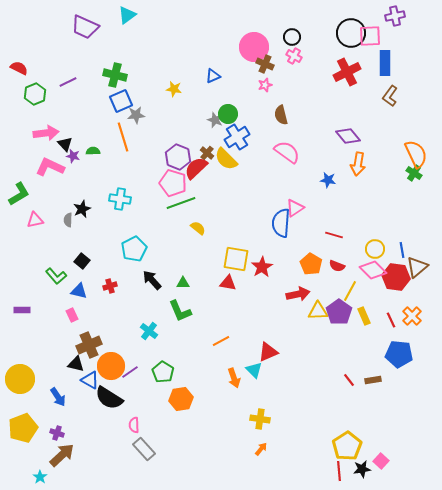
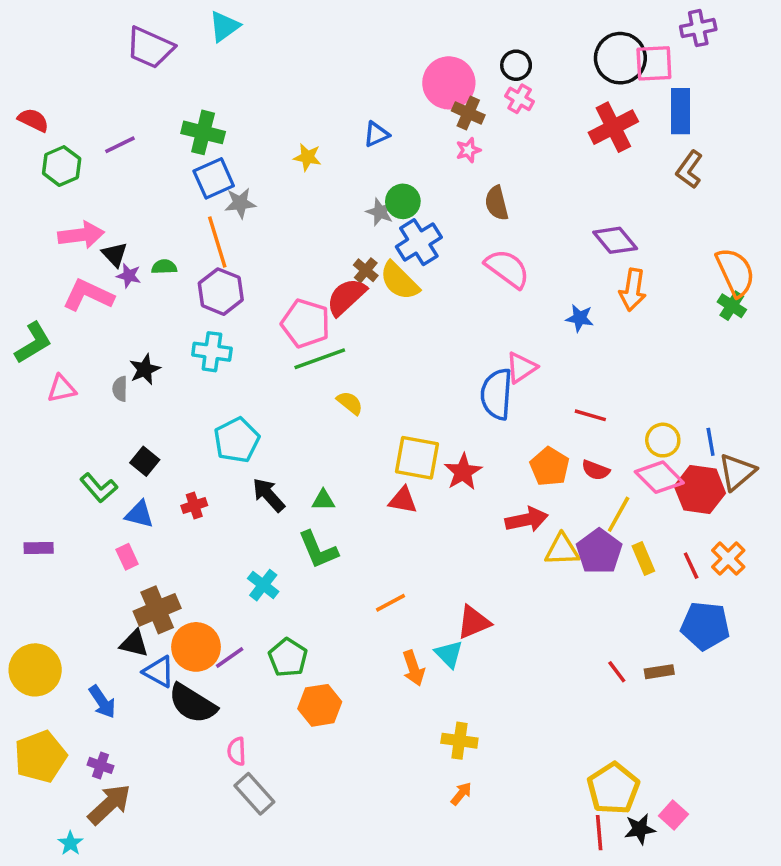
purple hexagon: (178, 157) -> (221, 292), moved

